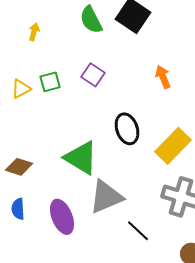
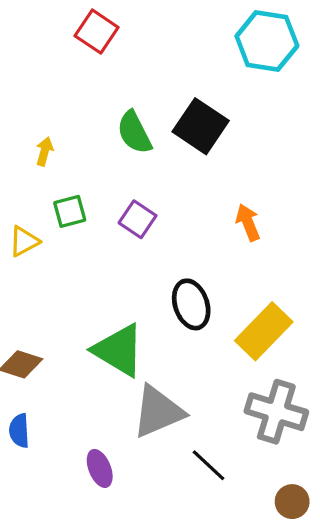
green square: (50, 82) -> (70, 211), moved
purple ellipse: (62, 217) -> (100, 468), moved, size x0.7

